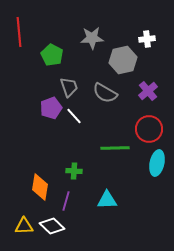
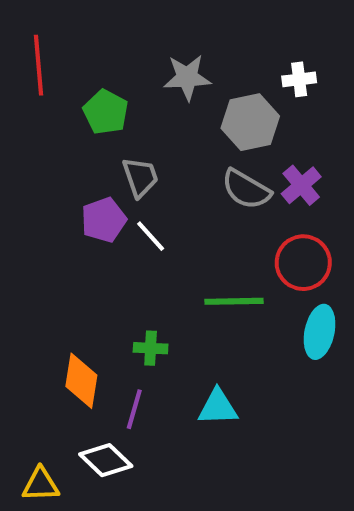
gray semicircle: (105, 93) -> (246, 189), moved
yellow triangle: (24, 226) -> (41, 485), moved

